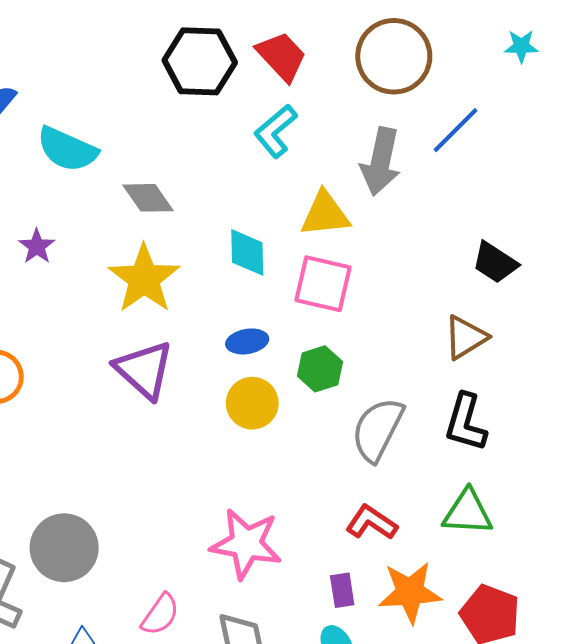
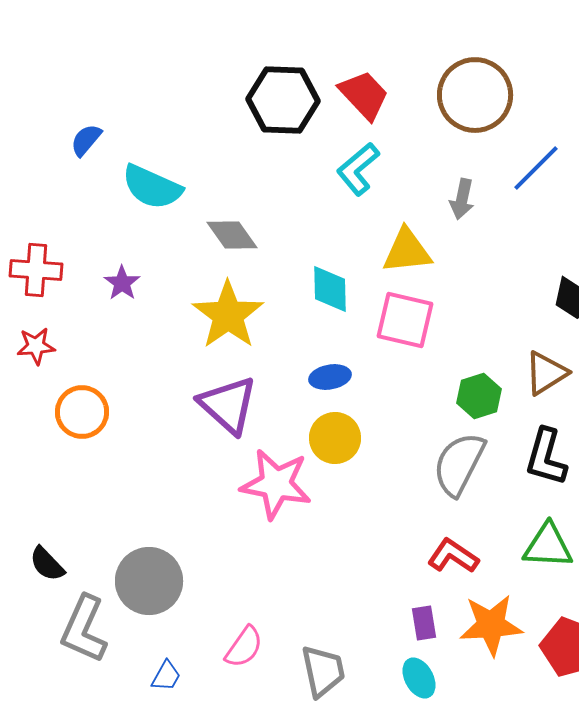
gray arrow: (381, 161) -> (462, 199), size x0.6
green hexagon: (320, 369) -> (479, 396), moved
pink star: (246, 544) -> (276, 484), moved

